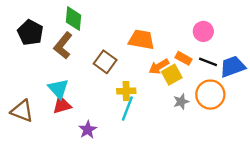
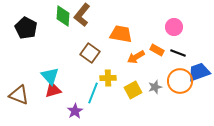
brown L-shape: (63, 45) -> (82, 15), moved
blue trapezoid: (233, 66) -> (199, 72), moved
yellow square: (172, 75) -> (133, 90), moved
cyan line: (127, 109) -> (93, 93), moved

